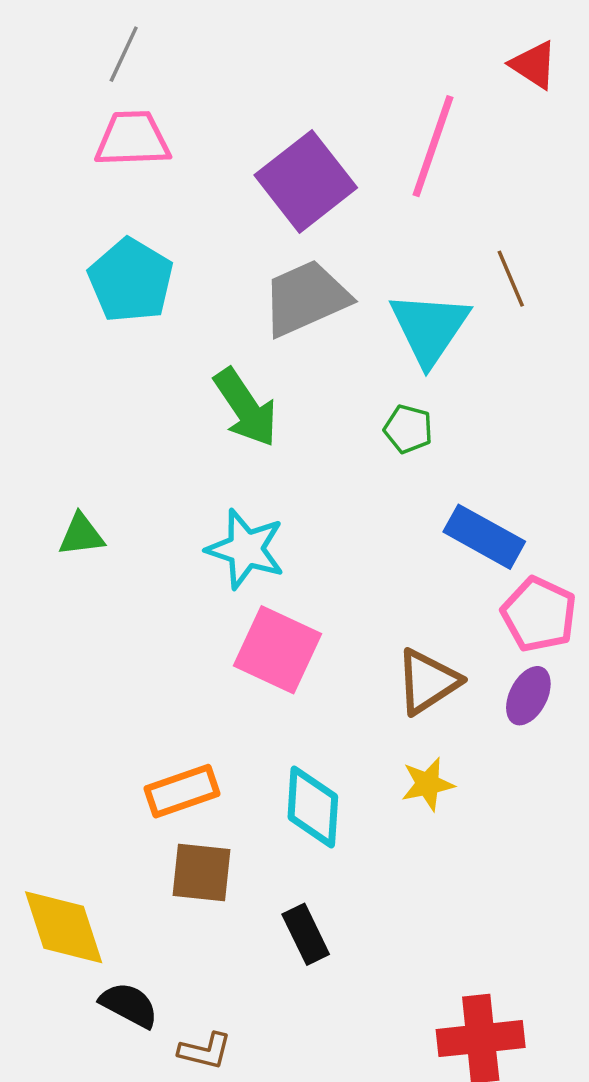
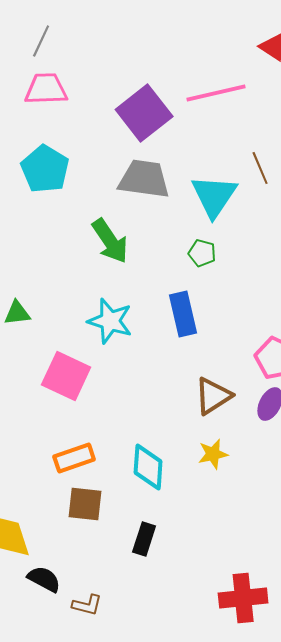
pink line: (433, 146) -> (216, 93), turned 58
gray trapezoid: (306, 298) -> (144, 179), turned 32
blue rectangle: (484, 537) -> (183, 314), moved, turned 48
pink square: (277, 650) -> (66, 376), moved
black rectangle: (306, 934) -> (144, 539), turned 44

